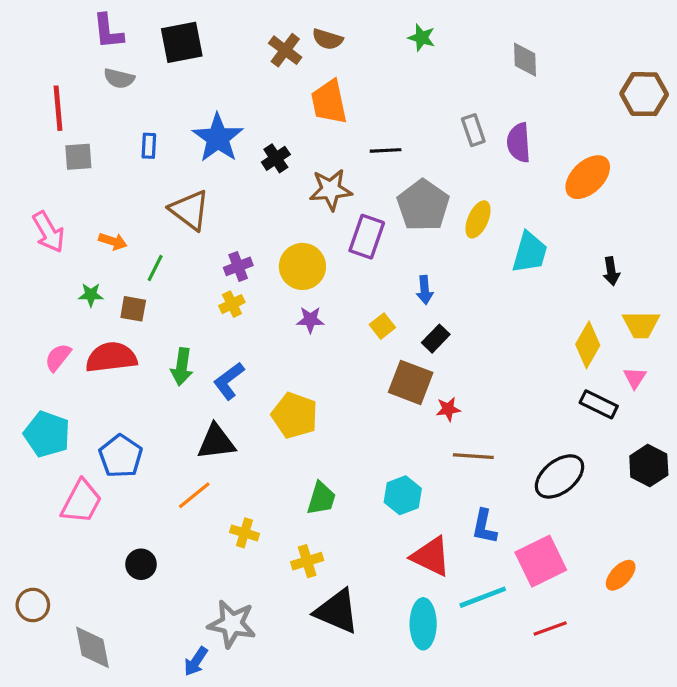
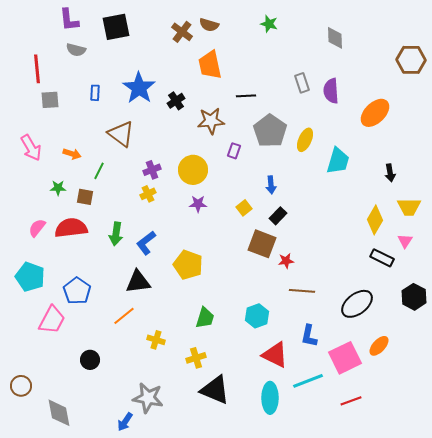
purple rectangle: (367, 237) -> (234, 151), size x0.6
orange ellipse: (621, 575) -> (379, 346), moved

